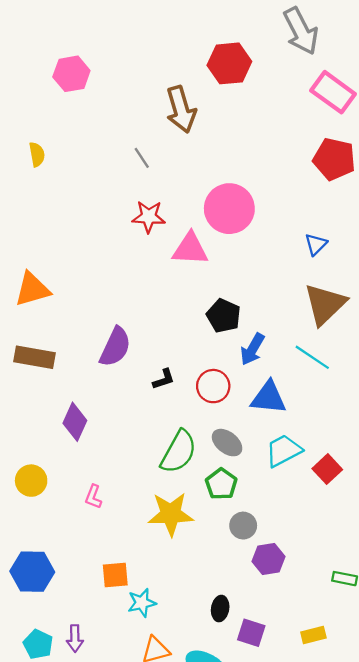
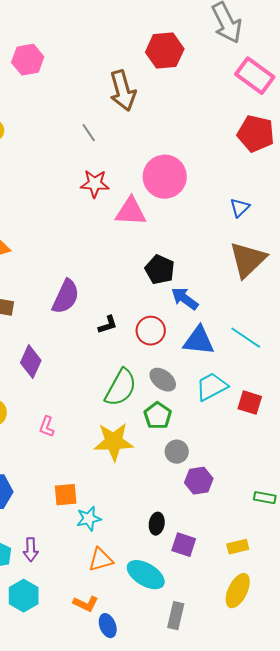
blue arrow: (252, 349) -> (185, 299), turned 96
cyan line: (312, 357) -> (246, 338), moved
red square: (327, 469) -> (250, 403), turned -30

